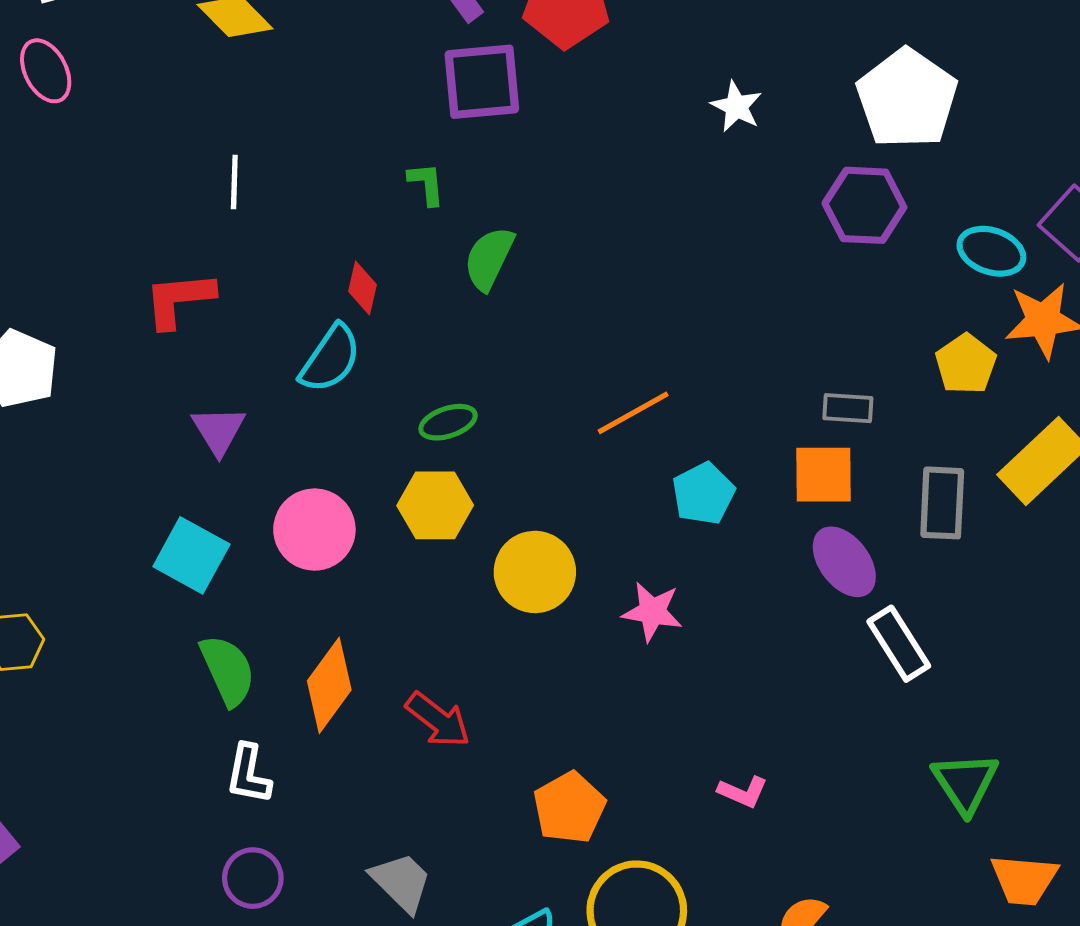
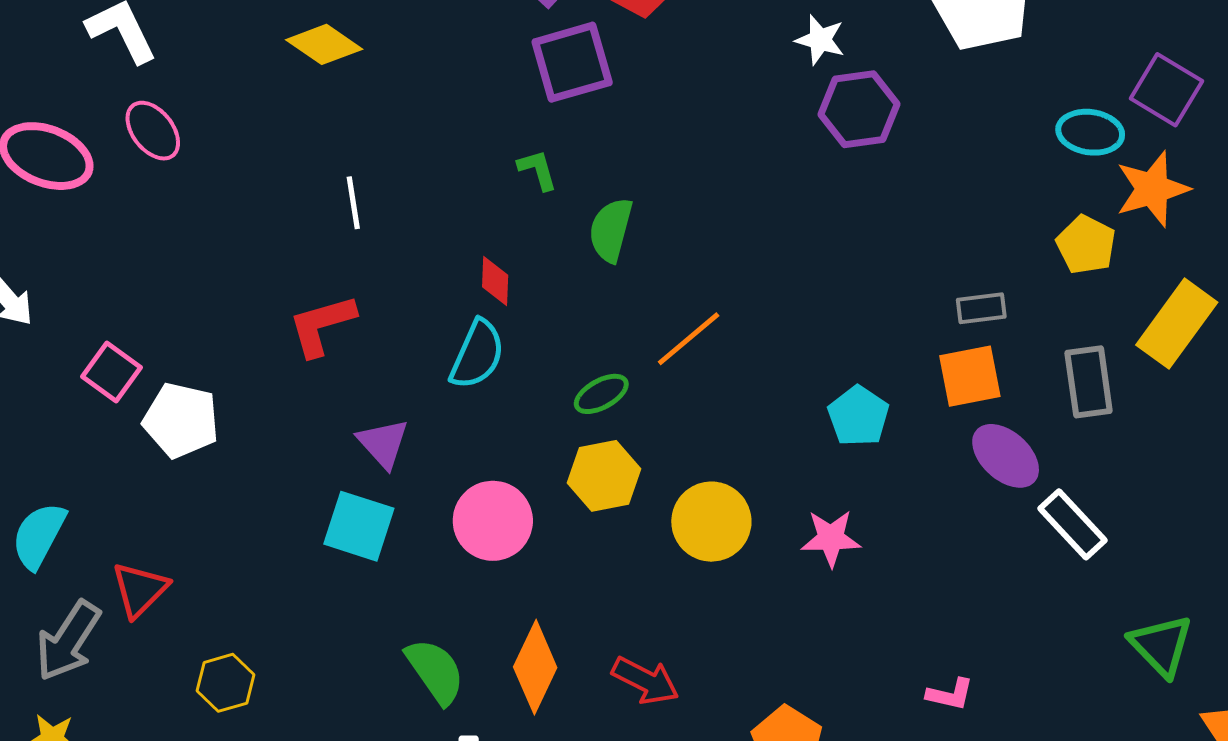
purple hexagon: (864, 205) -> (859, 109), moved
orange line: (633, 413) -> (689, 339), moved
cyan square: (191, 555) -> (359, 526), moved

